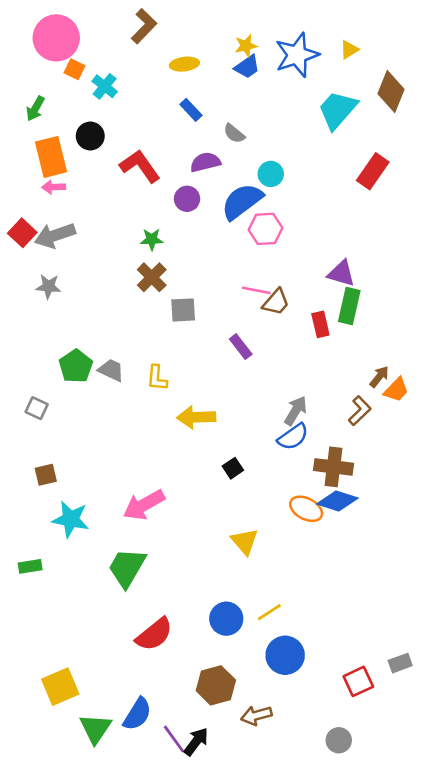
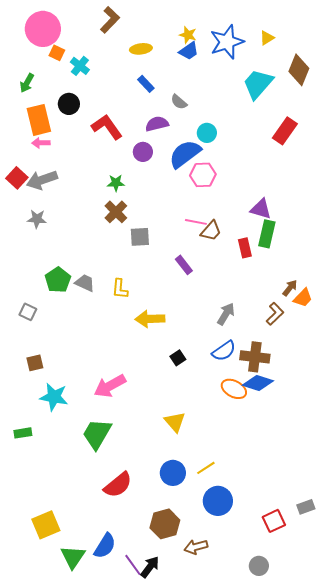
yellow star: (246, 46) -> (188, 35), turned 30
blue semicircle: (293, 437) -> (224, 351), moved
yellow triangle: (245, 541) -> (175, 422), moved

